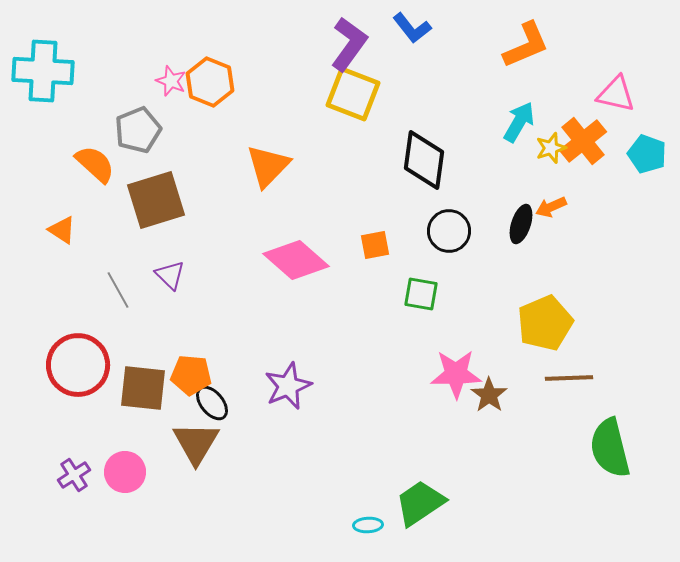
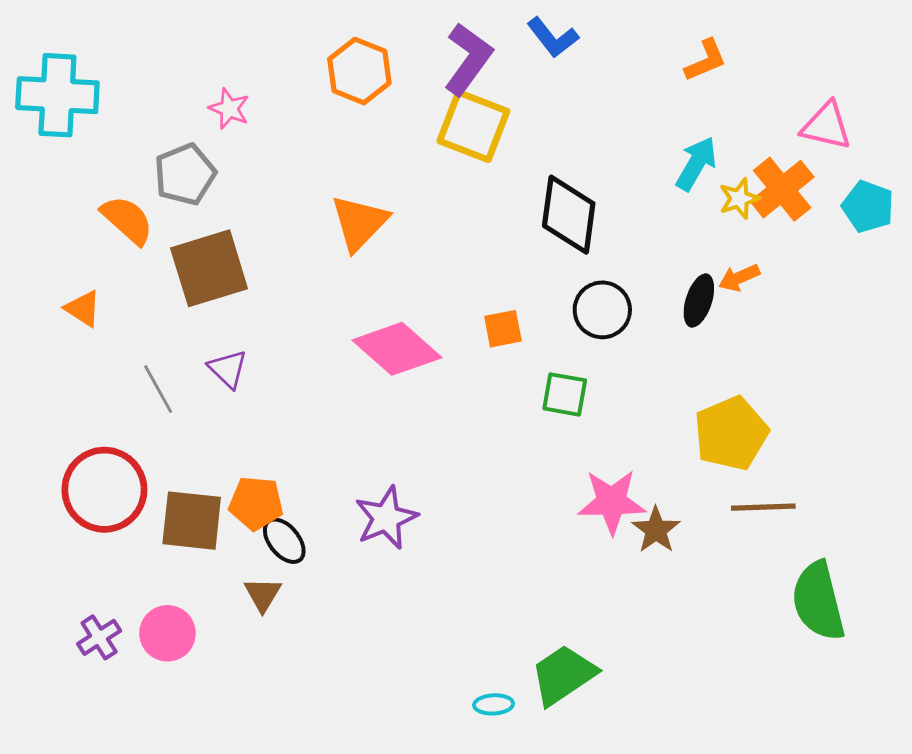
orange L-shape: (526, 45) -> (706, 60), size x0.7
orange hexagon: (210, 82) -> (359, 71), moved
brown triangle: (196, 443) -> (263, 594), size x0.6

